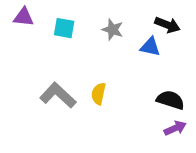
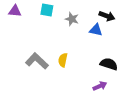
cyan square: (64, 28) -> (47, 10), moved
purple arrow: (175, 128) -> (100, 86), moved

